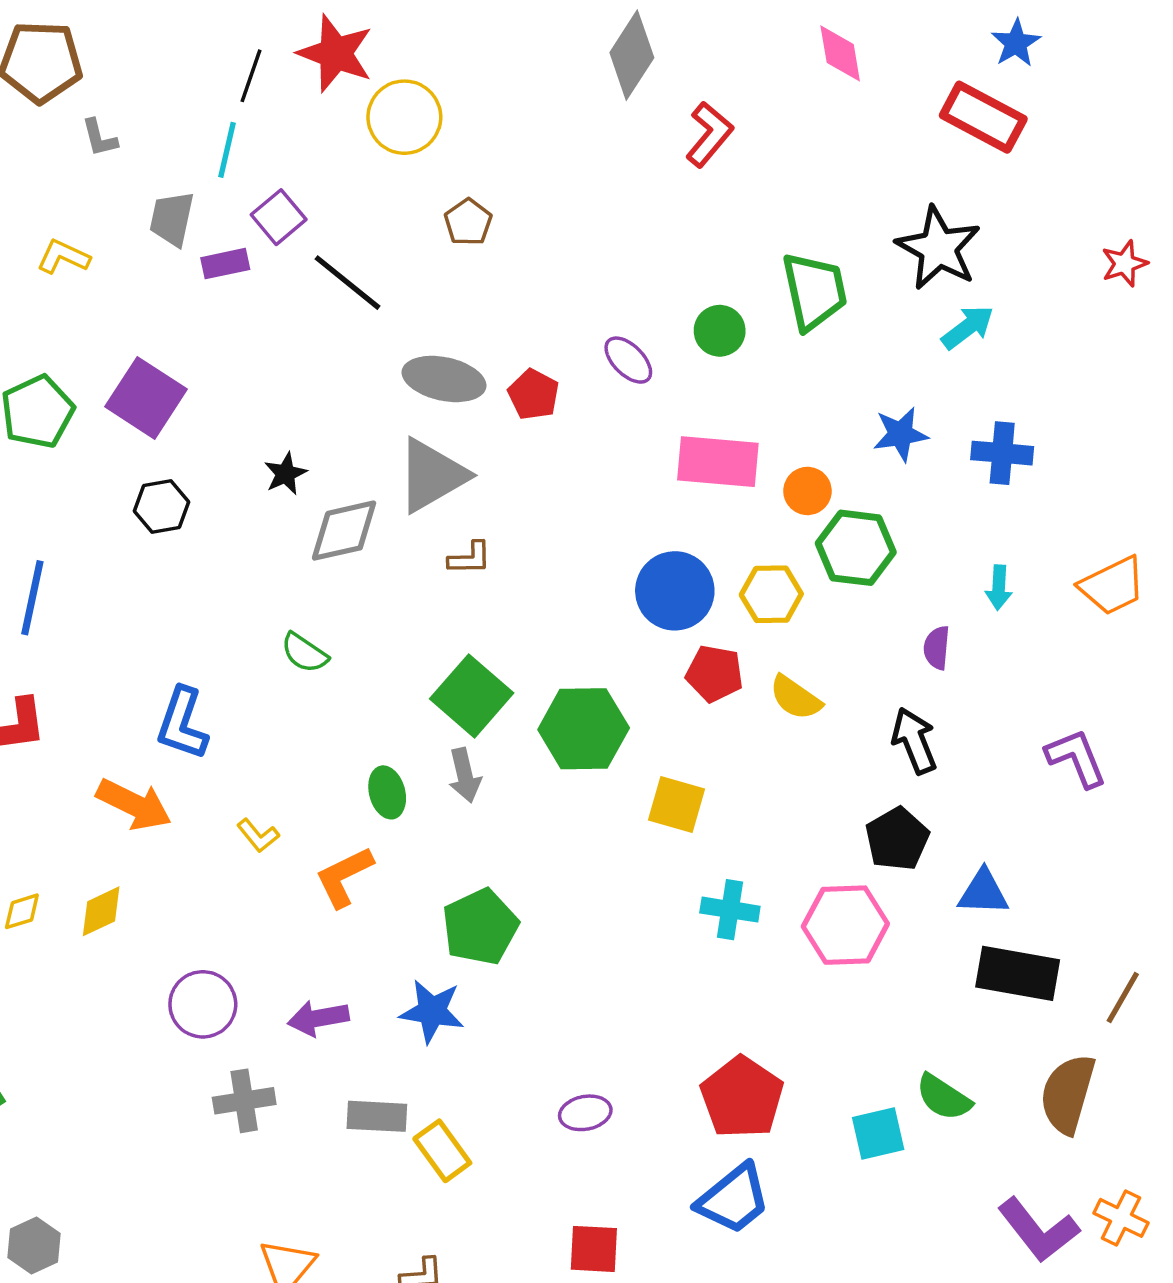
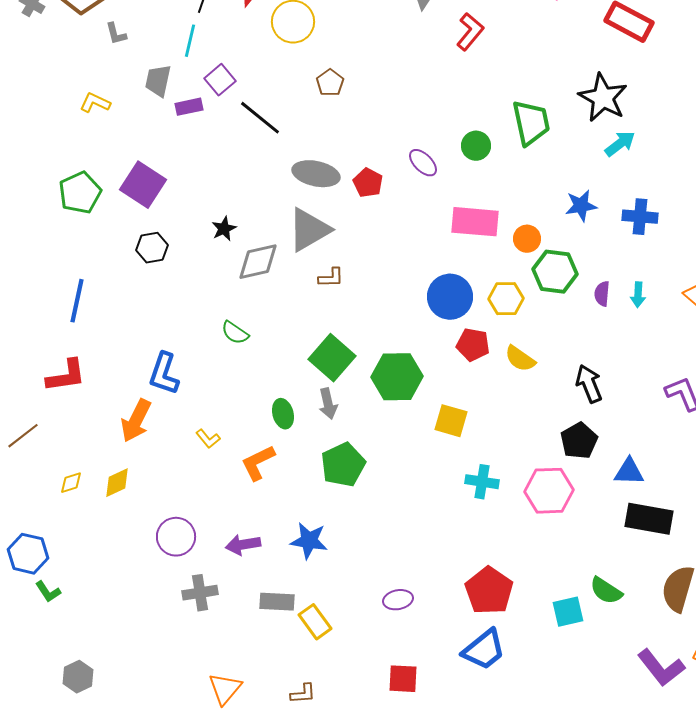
purple semicircle: (937, 648) -> (602, 294), moved
orange arrow: (134, 805) -> (136, 421), turned 90
green pentagon: (480, 927) -> (343, 465), moved

